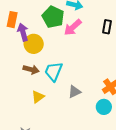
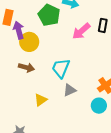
pink arrow: (73, 27) -> (81, 31), moved
cyan trapezoid: (54, 71) -> (61, 68), moved
yellow triangle: (38, 97) -> (41, 100), moved

